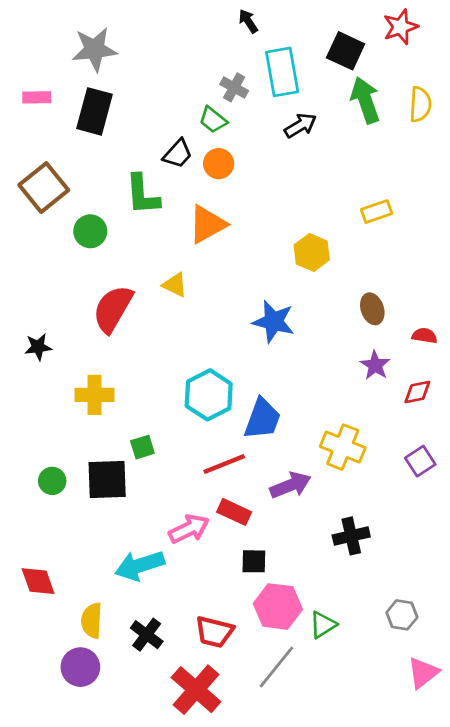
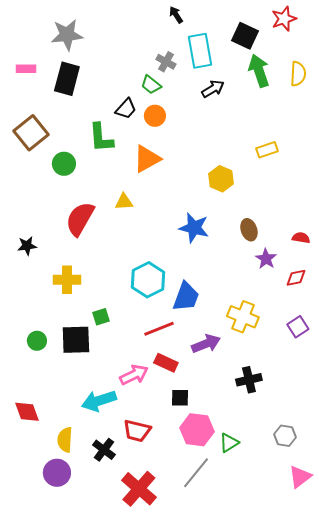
yellow triangle: (175, 285) -> (124, 202), turned -30
brown ellipse: (372, 309) -> (249, 230), moved
red trapezoid: (214, 632) -> (137, 431), moved

